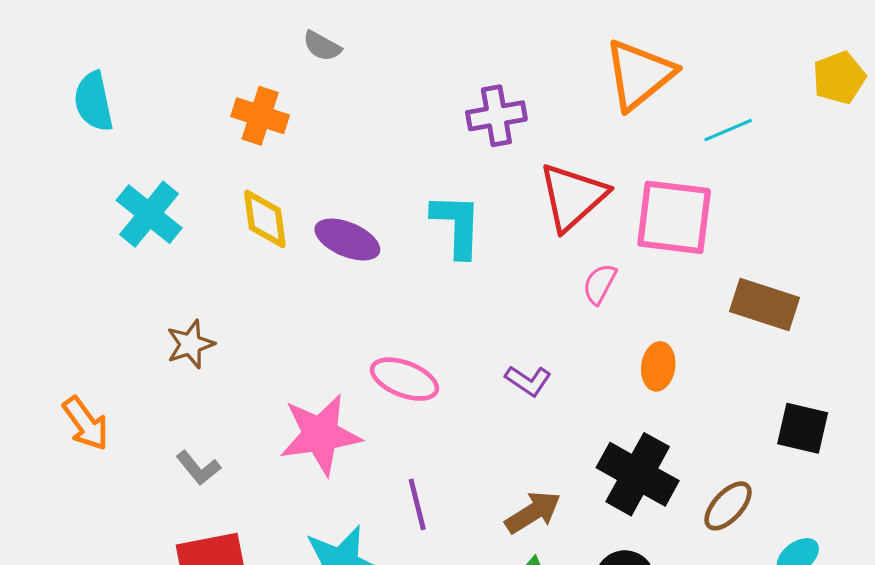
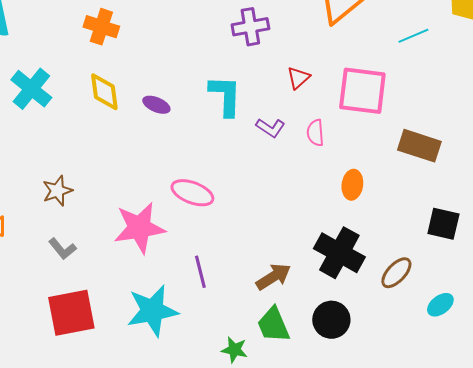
cyan line: (728, 130) -> (413, 36), moved
red triangle: (573, 197) -> (298, 78), size x0.5
purple ellipse: (347, 240) -> (156, 105), size x0.7
pink semicircle: (600, 284) -> (315, 133), turned -32
brown star: (190, 344) -> (57, 191), moved
purple L-shape: (528, 381) -> (270, 128), moved

